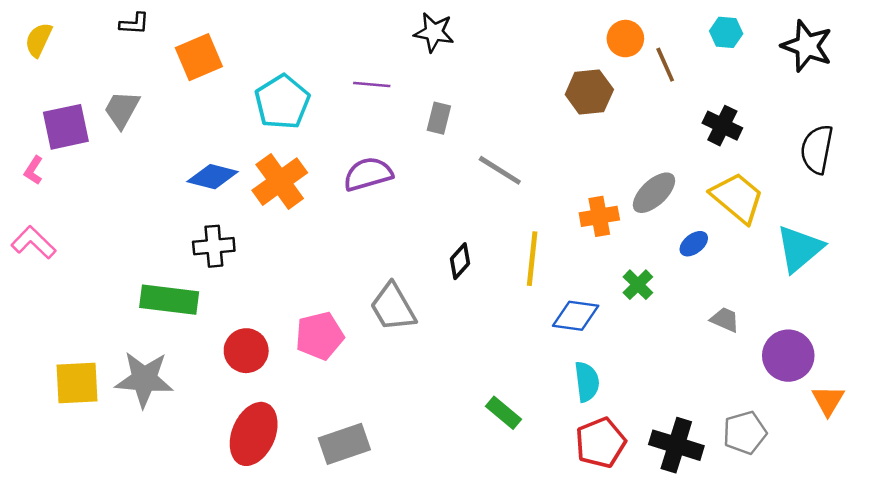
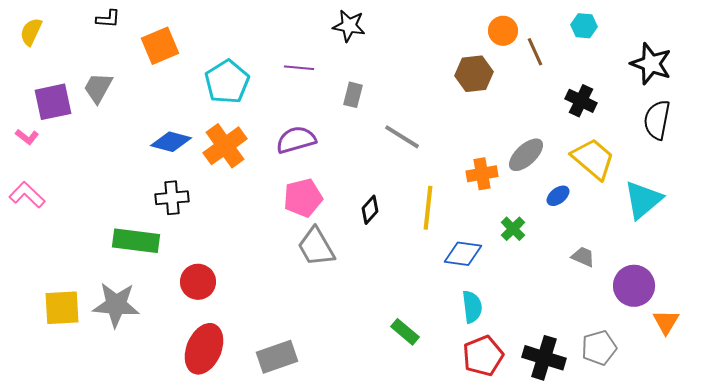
black star: (807, 46) -> (651, 64), moved
pink L-shape: (34, 170) -> (27, 137), turned -85
pink pentagon: (320, 336) -> (303, 198), moved

